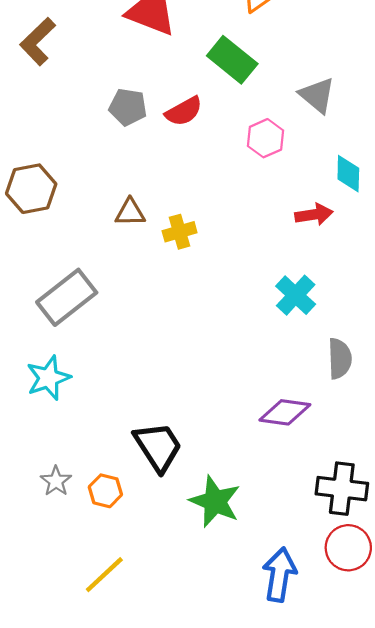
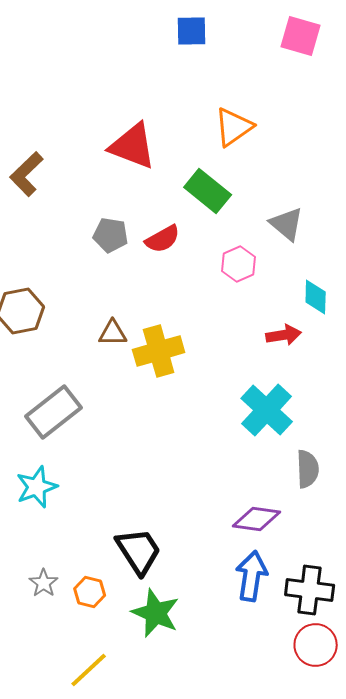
yellow cross: (180, 232) -> (159, 351), size x1.6
cyan cross: (296, 295) -> (267, 410), size x1.4
green star: (215, 502) -> (156, 613), moved
blue arrow: (279, 575) -> (252, 576), moved

